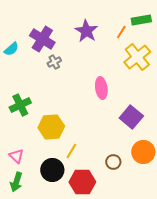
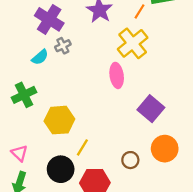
cyan semicircle: (11, 49) -> (40, 57), moved
yellow cross: (137, 57) -> (133, 43), moved

